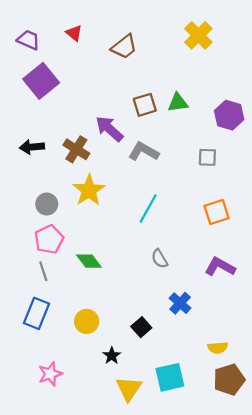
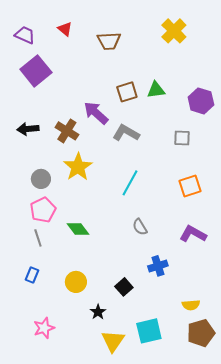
brown trapezoid: (124, 47) -> (109, 41), turned 35
blue cross: (180, 303) -> (158, 266), turned 30
blue rectangle: (36, 313) -> (32, 275), size x0.6

